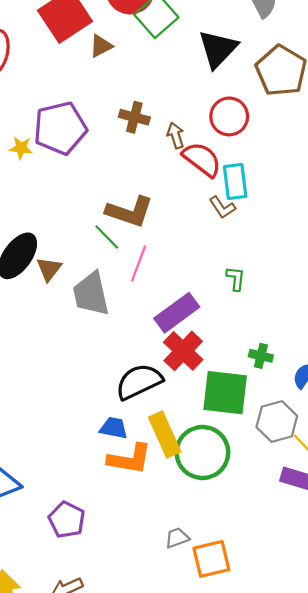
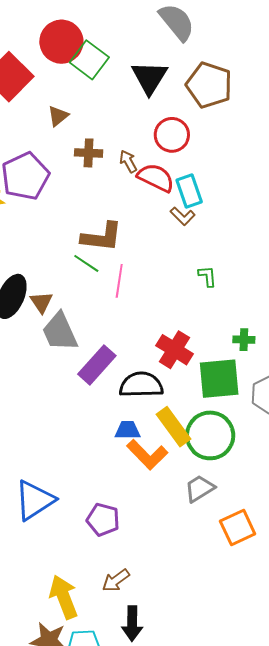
brown triangle: (101, 46) -> (58, 116), moved
gray trapezoid: (91, 294) -> (60, 332), moved
purple rectangle: (177, 313) -> (97, 365), moved
black semicircle: (139, 382) -> (141, 385), turned 36
orange L-shape: (130, 459) -> (147, 455), turned 48
gray trapezoid: (177, 538) -> (200, 489), moved, size x1.4

